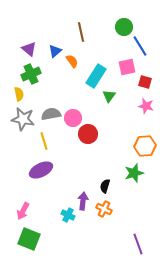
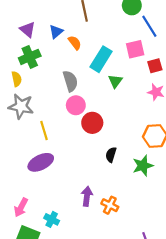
red square: (145, 82) -> (155, 66), turned -32
gray semicircle: (51, 114) -> (70, 81), moved, turned 84
black semicircle: (105, 186) -> (111, 155), moved
cyan cross: (68, 215) -> (52, 219), moved

